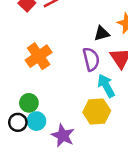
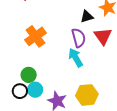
cyan arrow: (106, 86) -> (76, 58), moved
yellow hexagon: (97, 112) -> (87, 95), moved

